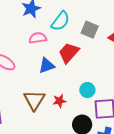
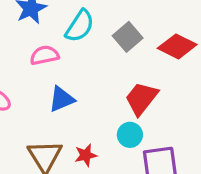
gray square: (90, 30) -> (128, 37), turned 30
red trapezoid: (69, 53) -> (141, 98), moved

